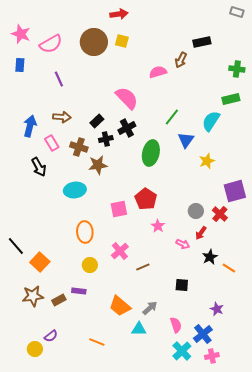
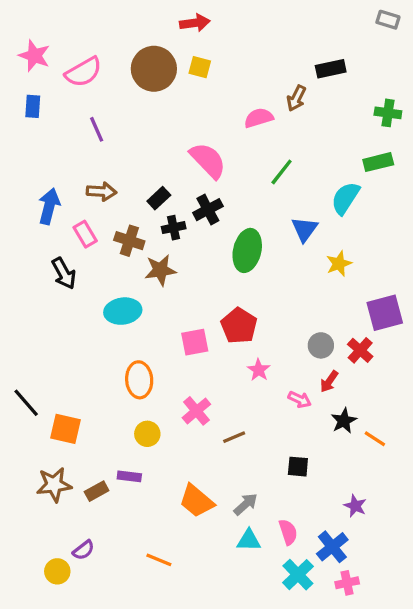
green line: (172, 117) -> (282, 172), moved
orange square: (40, 262) -> (65, 429), turned -30
cyan triangle: (139, 329) -> (249, 540), moved

